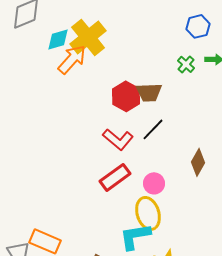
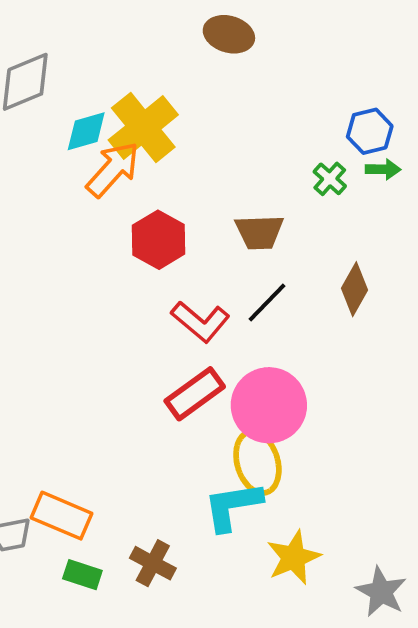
blue hexagon: (198, 26) -> (370, 131), moved
red hexagon: (126, 96) -> (159, 240), moved
brown diamond: (198, 162) -> (354, 289), moved
pink circle: (154, 183) -> (269, 405), size x1.8

